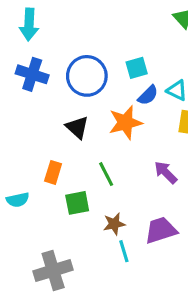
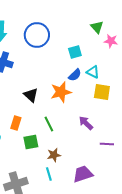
cyan square: (137, 68) -> (75, 52), moved
blue circle: (87, 76) -> (37, 35), moved
purple trapezoid: (161, 230) -> (83, 174), moved
cyan line: (124, 251) -> (49, 174), moved

